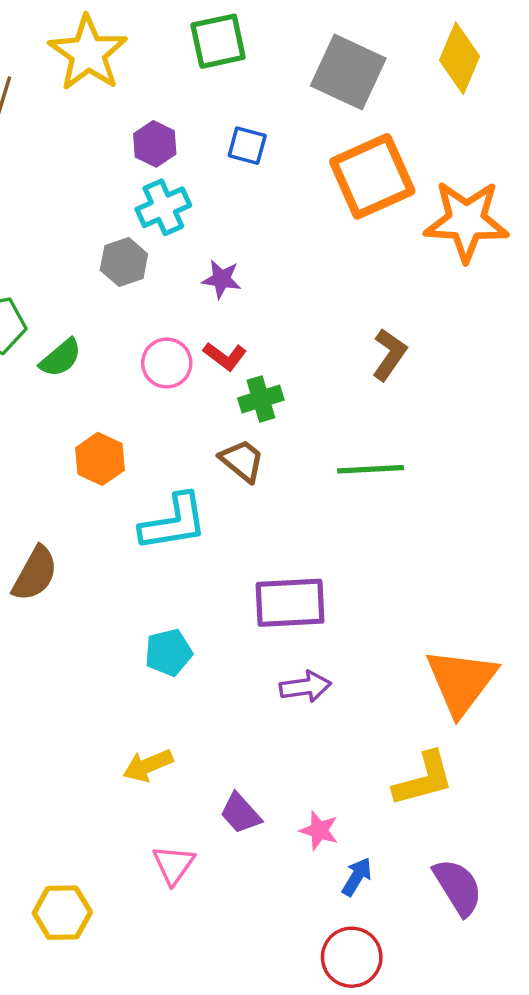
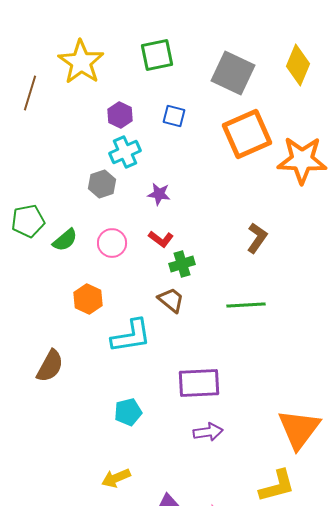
pink circle: (167, 363) -> (112, 243), moved

